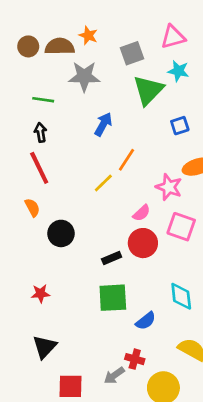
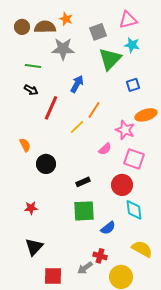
black arrow: (41, 132) -> (31, 90), turned 128
red line: (39, 168) -> (51, 108), moved, turned 50
red circle: (143, 243) -> (122, 185), moved

